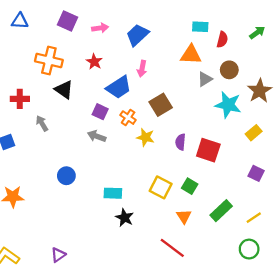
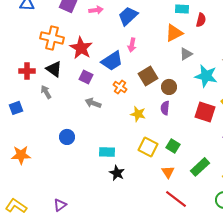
orange triangle: (191, 55) -> (174, 33), turned -30
red star: (94, 62) -> (81, 48), moved, size x1.6
brown circle: (229, 70) -> (169, 87), moved
black triangle: (64, 90) -> (54, 69), moved
purple square: (100, 112) -> (86, 77), moved
yellow star: (145, 137) -> (138, 114), moved
red square: (208, 150) -> (205, 112), moved
red line: (172, 248) -> (176, 199), moved

